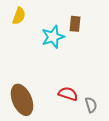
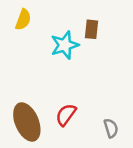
red semicircle: (68, 94) -> (66, 115), moved, turned -72

